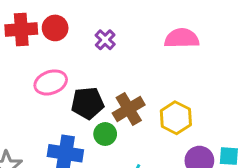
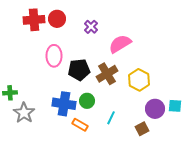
pink semicircle: (182, 38) -> (120, 44), moved, turned -30
pink ellipse: (51, 82) -> (54, 56), turned -70
green circle: (105, 134) -> (87, 101), moved

